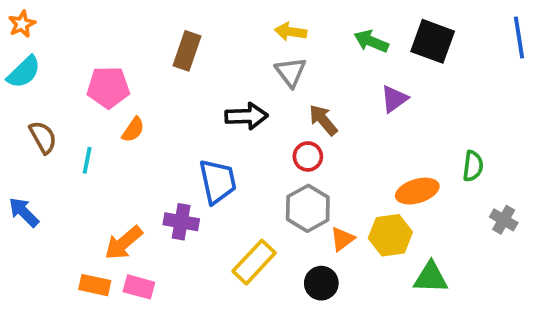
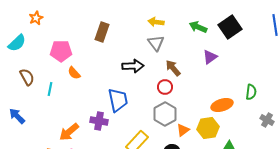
orange star: (22, 24) -> (36, 18), moved
black square: (433, 41) -> (230, 27), turned 35
orange semicircle: (133, 130) -> (74, 73), turned 104

